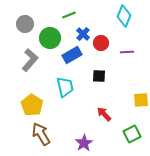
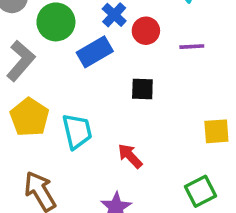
cyan trapezoid: (65, 87) -> (77, 131), moved
yellow pentagon: (32, 105) -> (29, 117), moved
red arrow: (104, 114) -> (130, 156), moved

